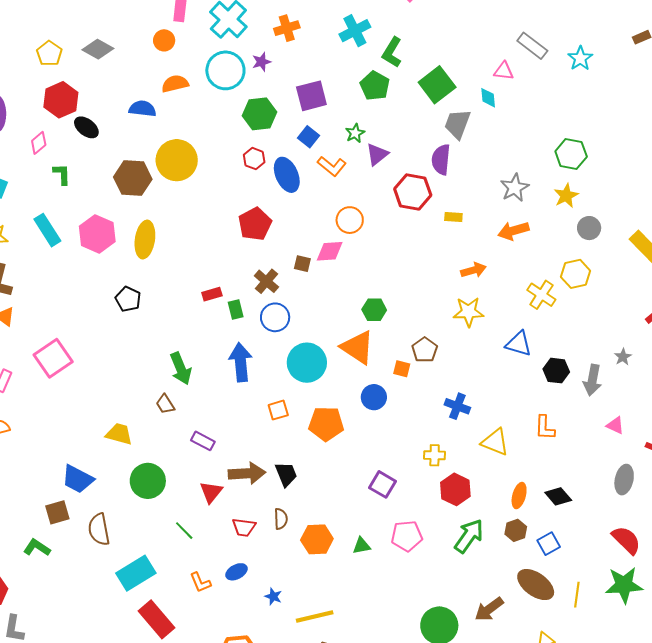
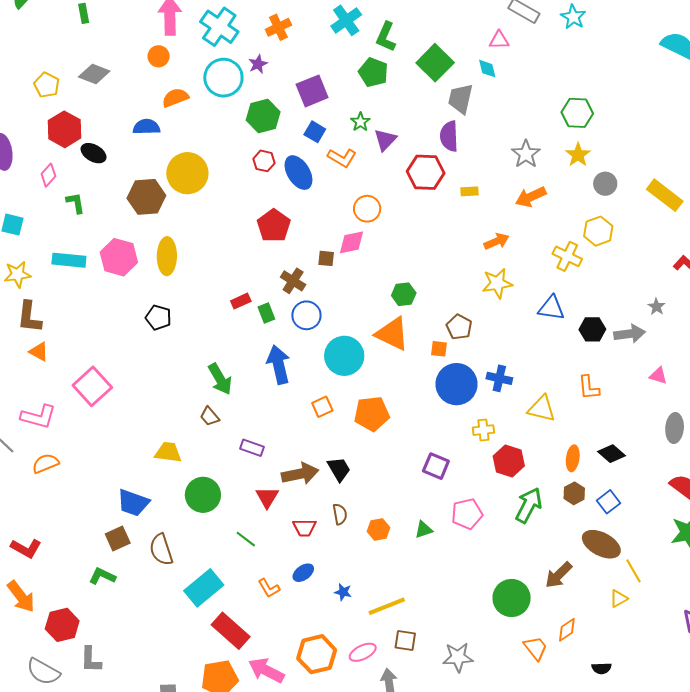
cyan rectangle: (47, 230) -> (69, 260), turned -44
gray arrow: (593, 380) -> (630, 334), turned -100
blue circle: (374, 397) -> (457, 384), moved, size x1.6
orange hexagon: (317, 539) -> (379, 530), size x0.7
yellow line: (577, 595) -> (633, 571), moved, turned -30

